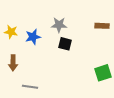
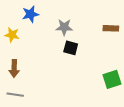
blue star: (33, 37) -> (30, 14), moved
gray line: (30, 87) -> (15, 95), moved

